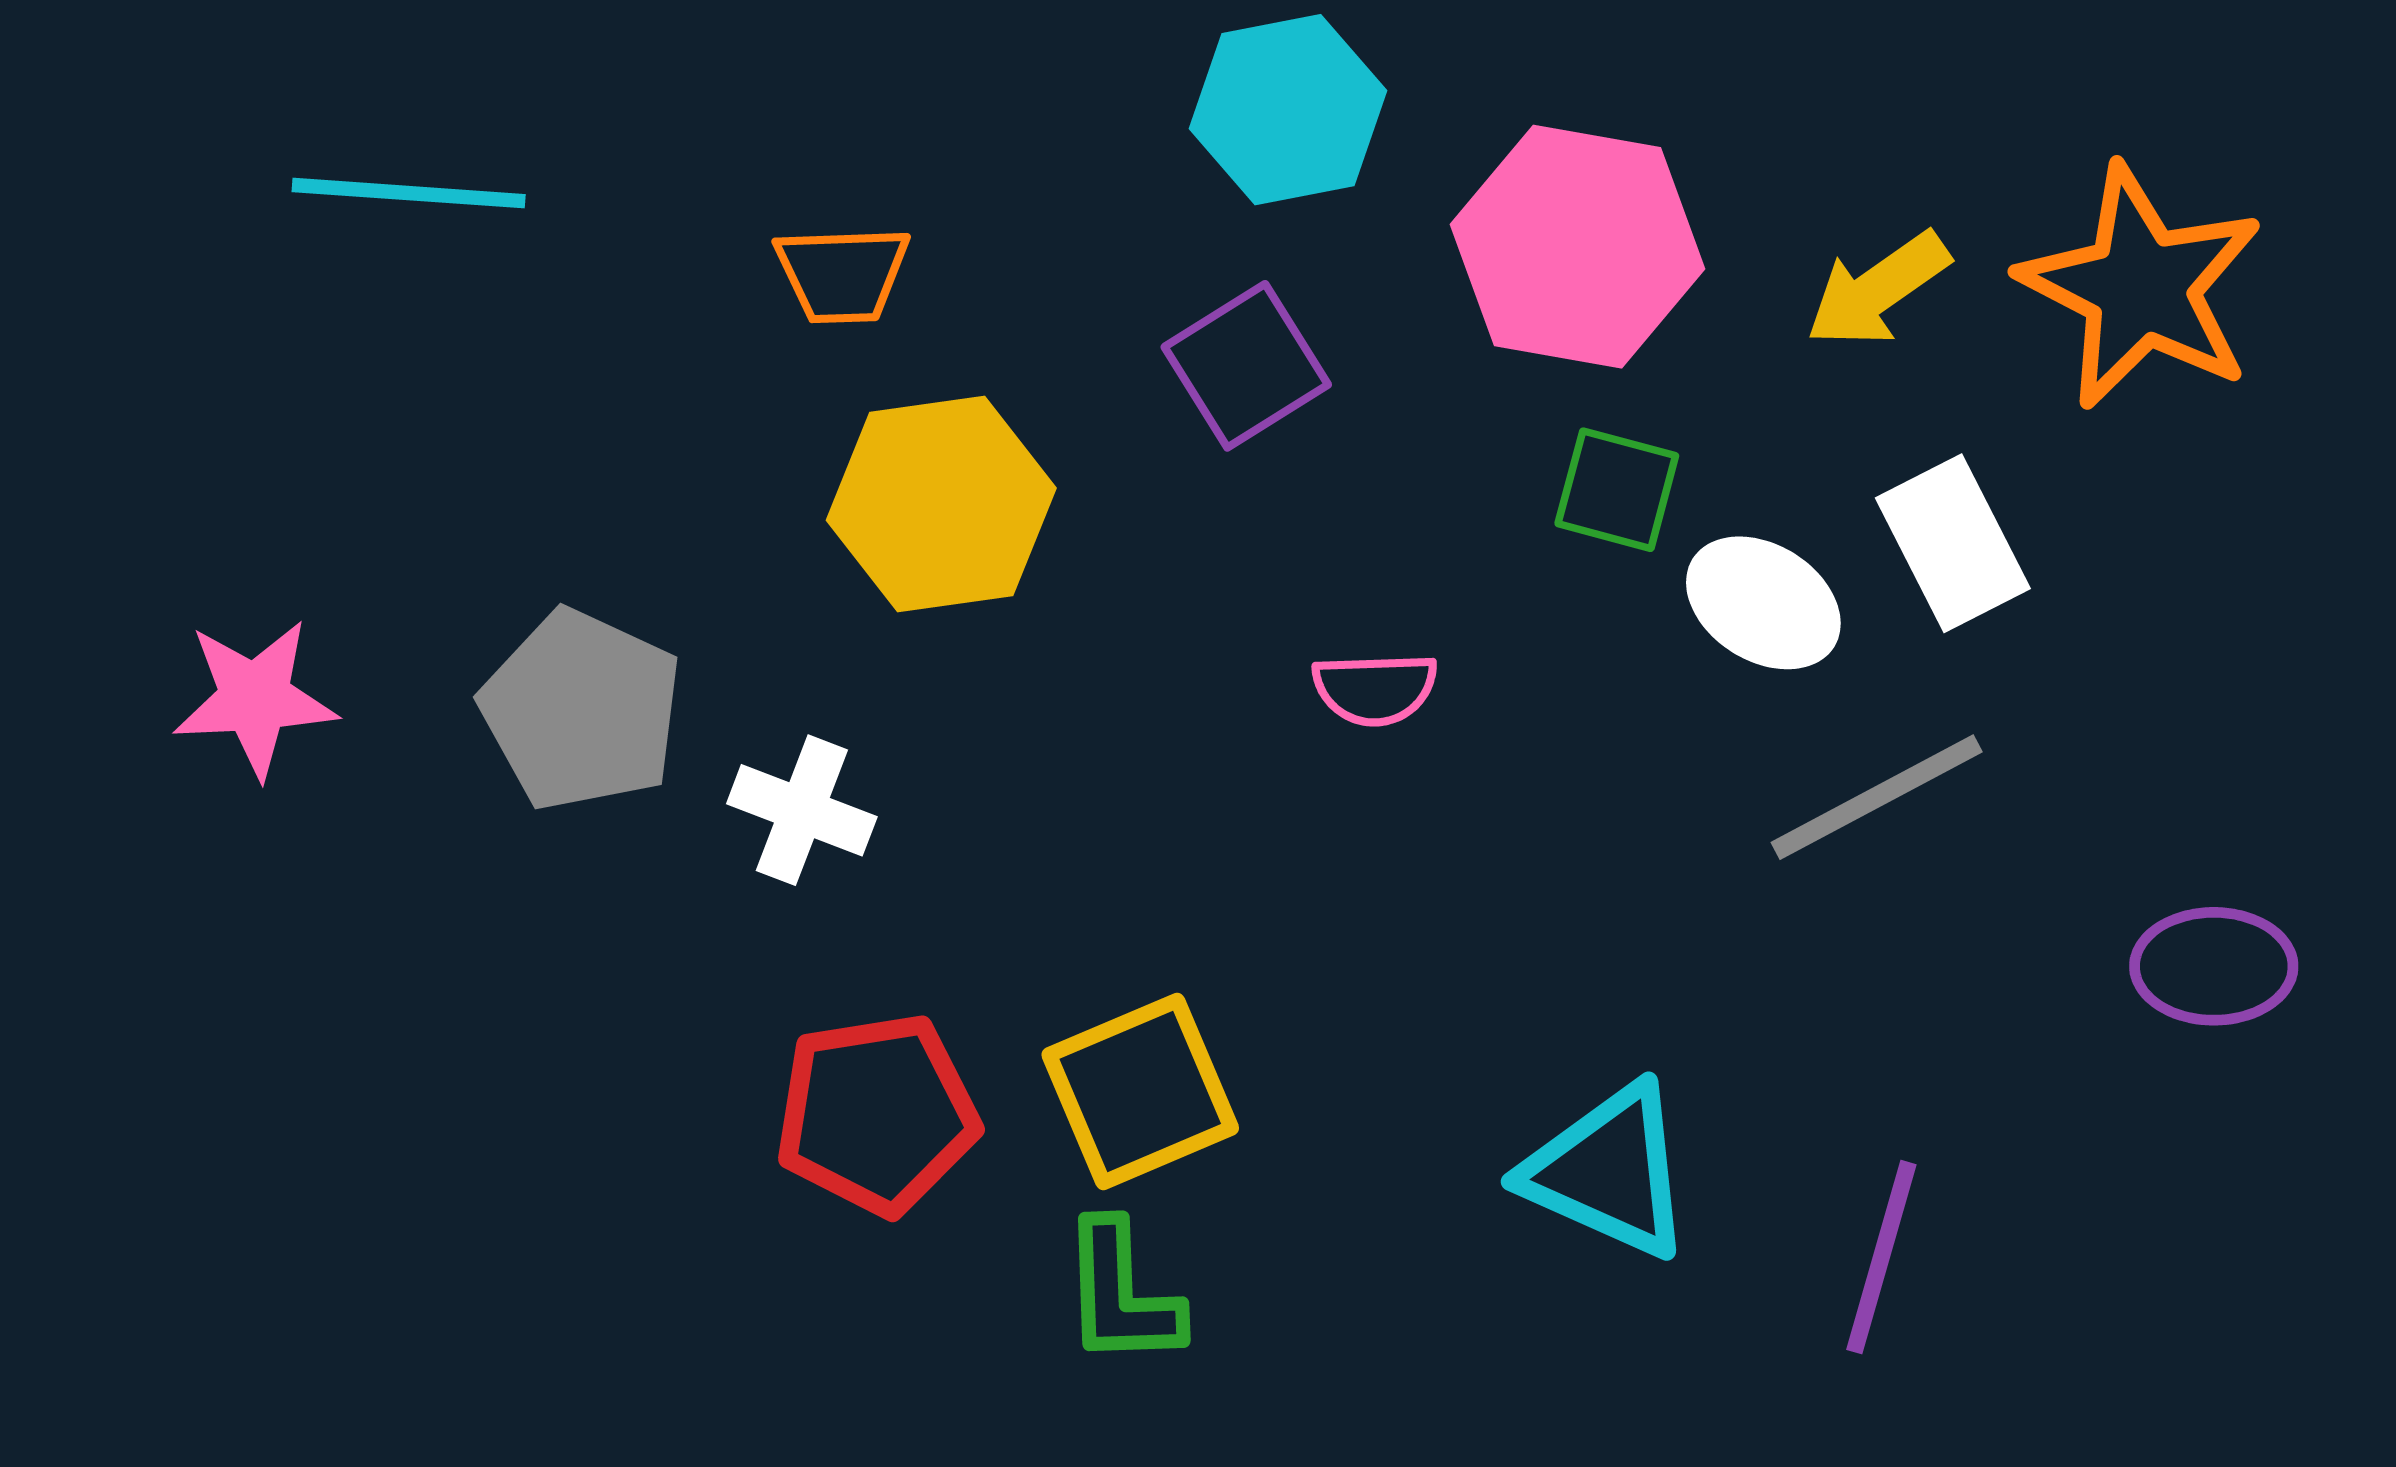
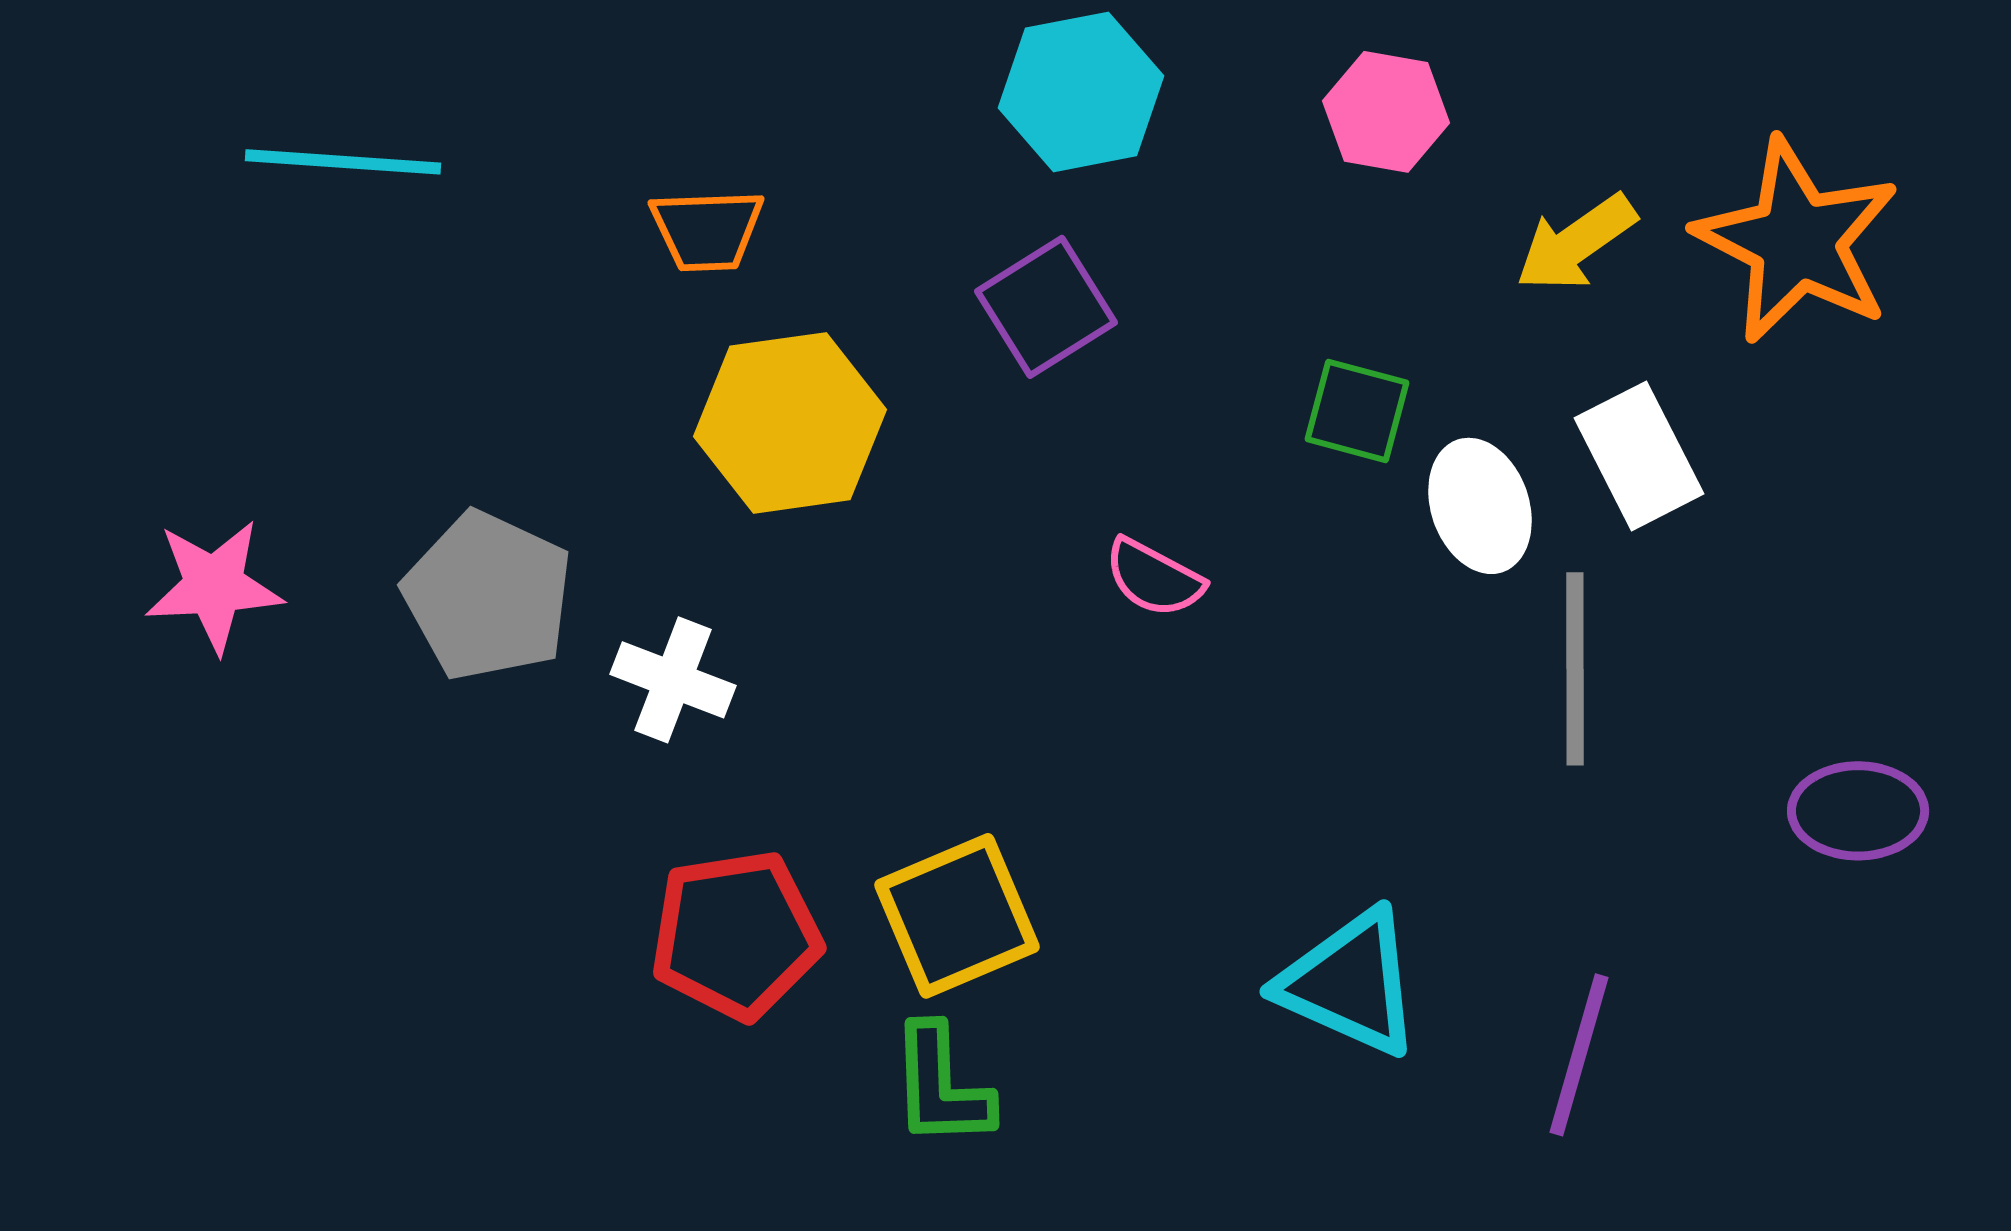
pink hexagon: (1577, 247) -> (1386, 112), moved, size x0.6
white ellipse: (1763, 603) -> (1480, 506), turned 39
pink semicircle: (1375, 689) -> (1154, 578), turned 30
gray line: (1877, 797) -> (1575, 669), turned -62

